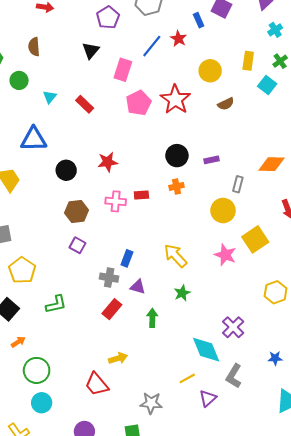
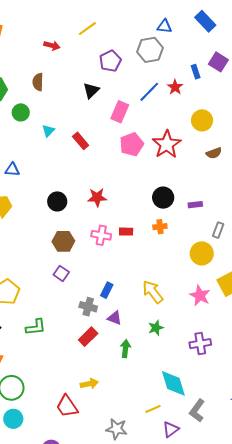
blue triangle: (34, 139) -> (12, 170), moved, size x0.6
purple cross: (233, 327) -> (200, 344), moved, turned 30

